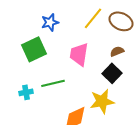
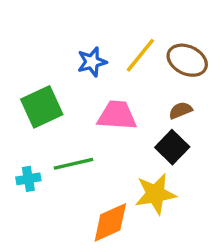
blue star: (50, 22) -> (92, 62), moved
pink trapezoid: (79, 54) -> (117, 115), turned 85

